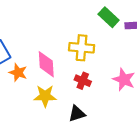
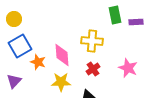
green rectangle: (109, 17) -> (115, 15), turned 36
red cross: (83, 81) -> (93, 69), turned 32

